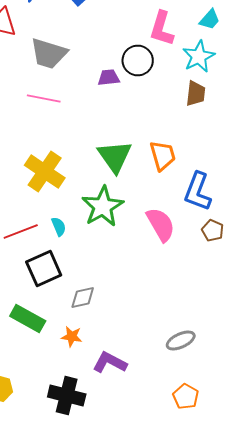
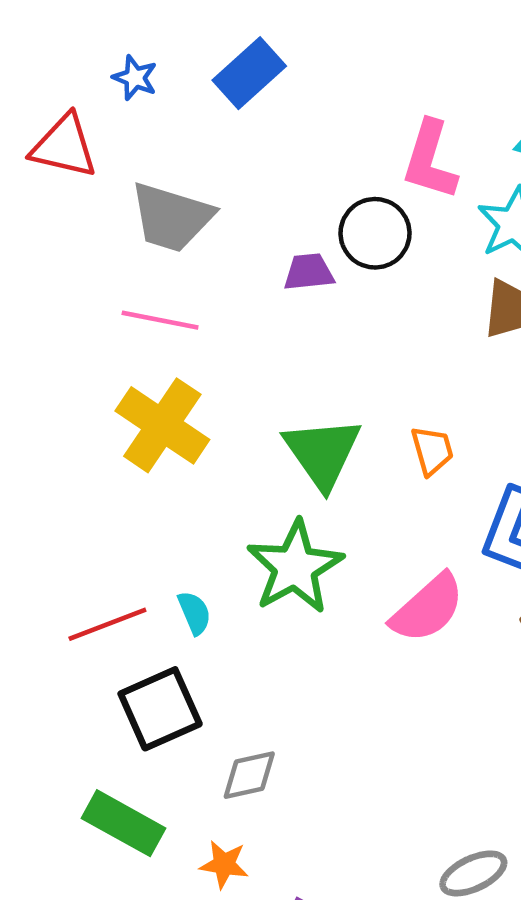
orange trapezoid: (163, 156) -> (432, 450), size x0.7
yellow cross: (45, 172) -> (162, 425), moved
pink semicircle: (161, 224) -> (428, 608), turned 78

